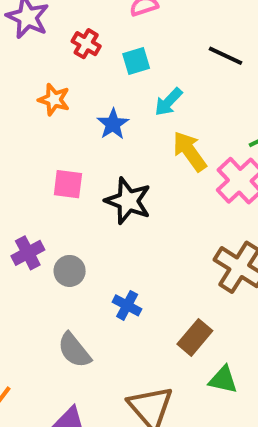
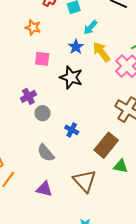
blue star: (113, 124) -> (76, 47), moved
pink square: (68, 184) -> (42, 59), moved
purple cross: (28, 253) -> (28, 96), moved
brown rectangle: (195, 337) -> (106, 145), size x1.4

